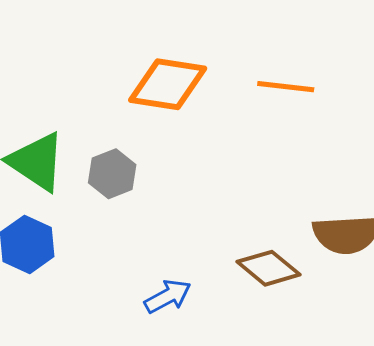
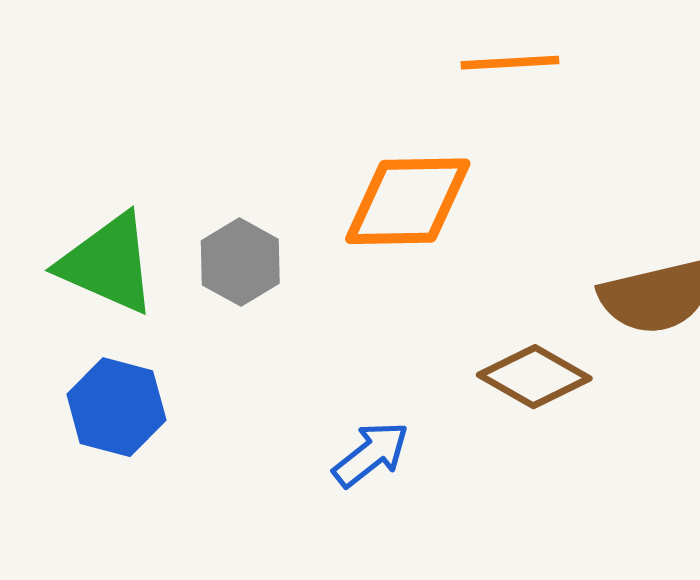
orange diamond: (168, 84) -> (408, 201), moved

